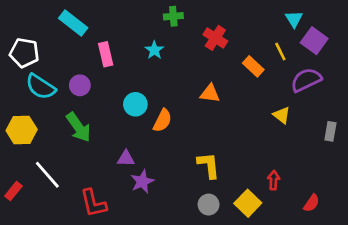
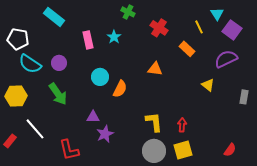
green cross: (173, 16) -> (128, 12), turned 32
yellow line: (280, 51) -> (199, 27), moved
pink rectangle: (106, 54) -> (88, 40), moved
red arrow: (274, 180) -> (182, 125), moved
yellow square: (248, 203) -> (183, 150), turned 30
gray circle: (209, 205) -> (154, 151), size x1.5

